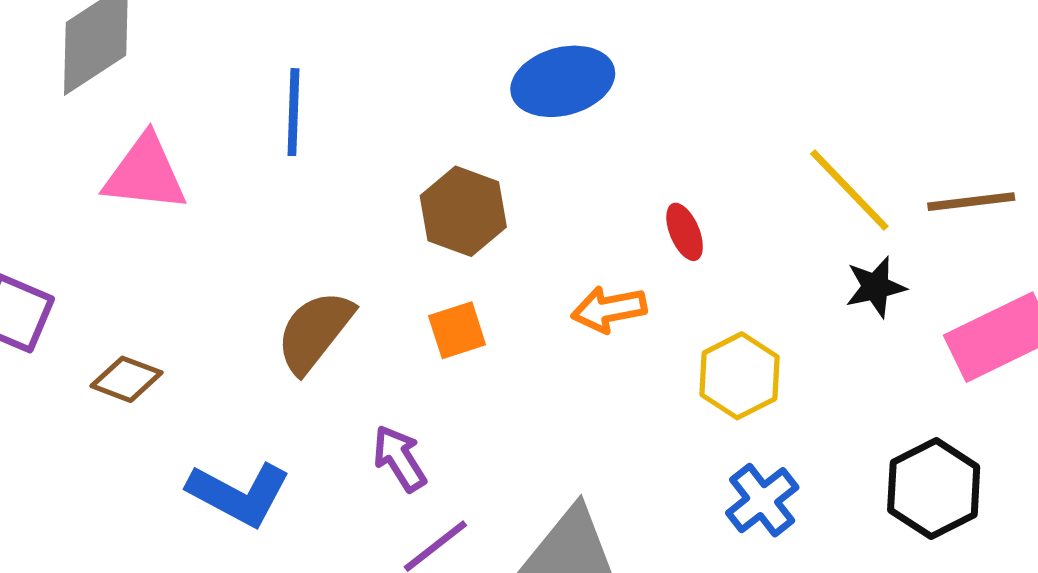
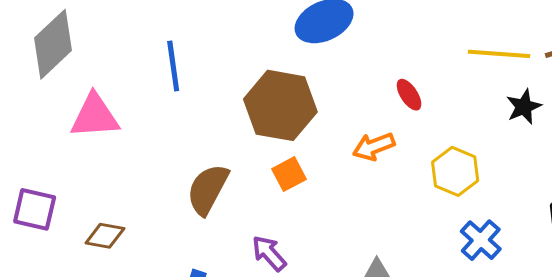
yellow line: (849, 190) -> (499, 54), turned -32
brown hexagon: (463, 211) -> (280, 105), size x1.4

